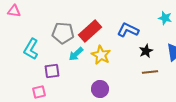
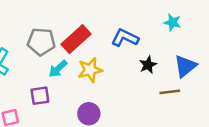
yellow star: (101, 55) -> (90, 70), turned 30
purple square: (52, 71) -> (40, 96), moved
brown line: (150, 72) -> (170, 92), moved

